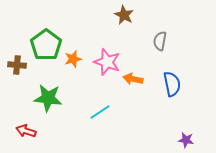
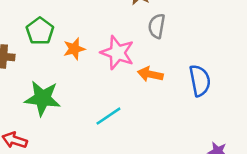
gray semicircle: (160, 41) -> (157, 26), moved
green pentagon: (46, 45) -> (40, 31), size x0.7

